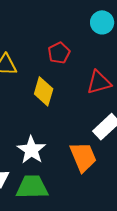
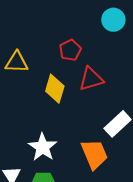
red triangle: (99, 82) -> (91, 79), moved

